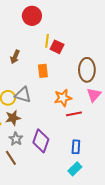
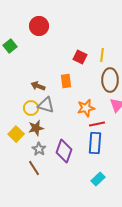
red circle: (32, 16) -> (39, 26), moved
yellow line: (47, 41) -> (102, 55), moved
brown arrow: (15, 57) -> (38, 86), moved, turned 88
blue rectangle: (76, 147) -> (95, 143), moved, size x1.5

